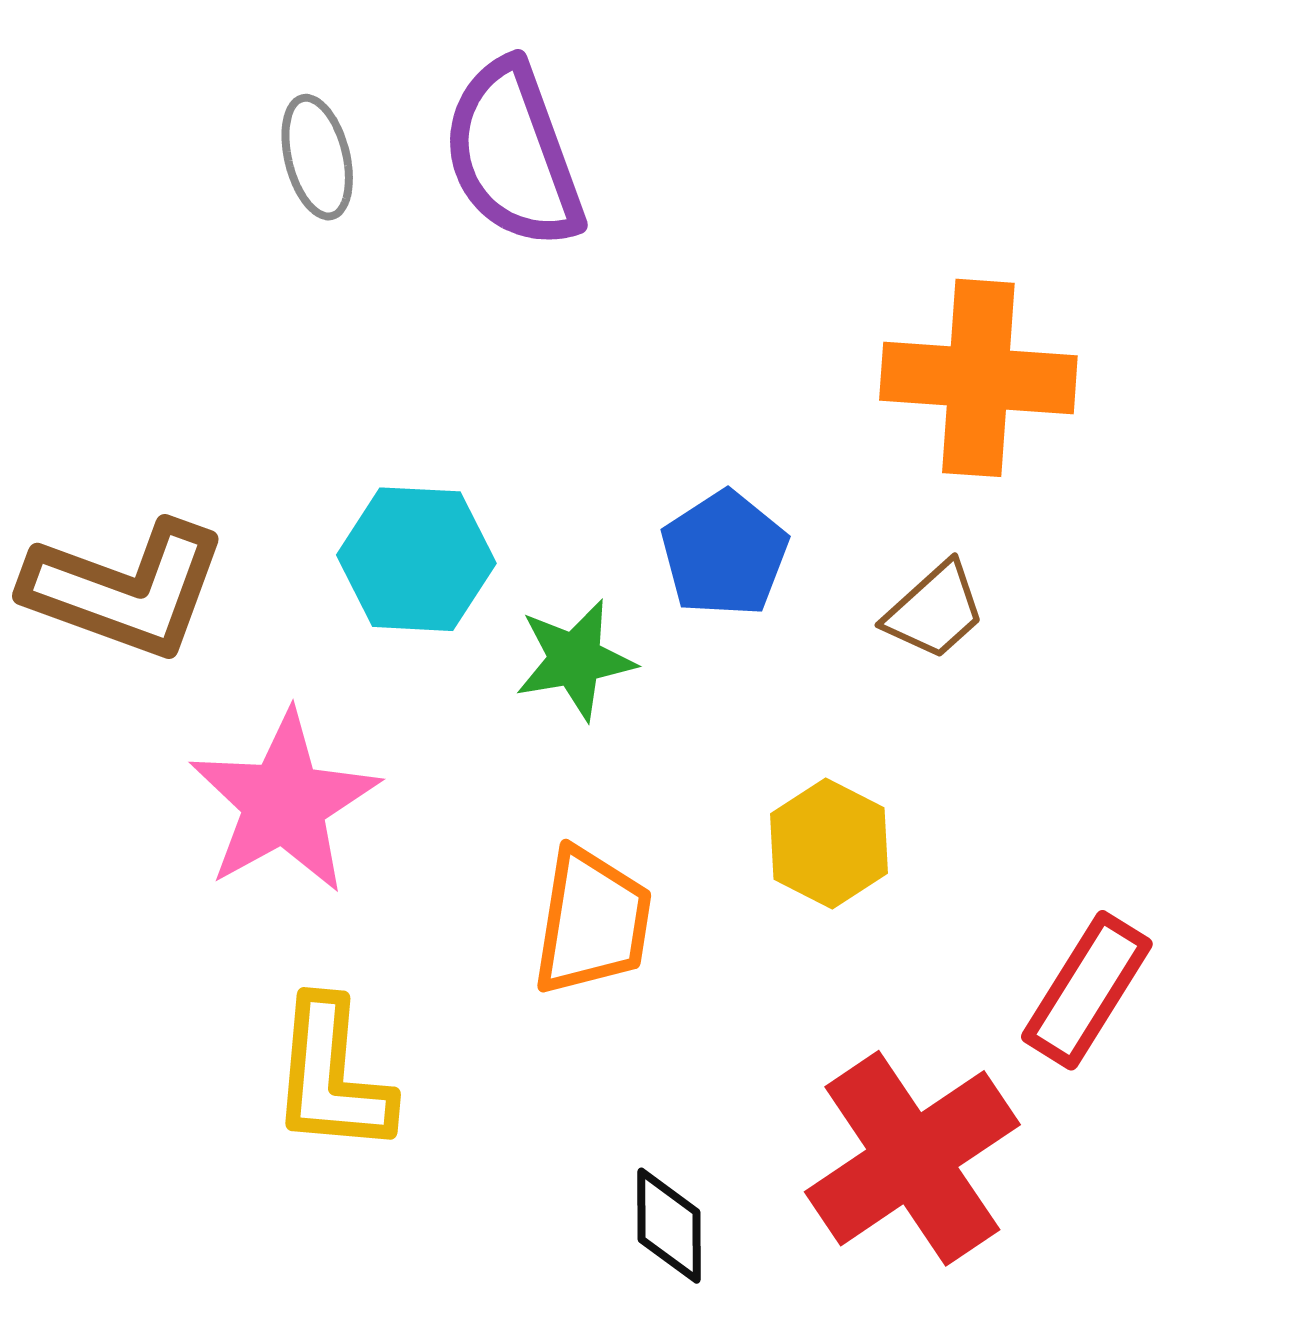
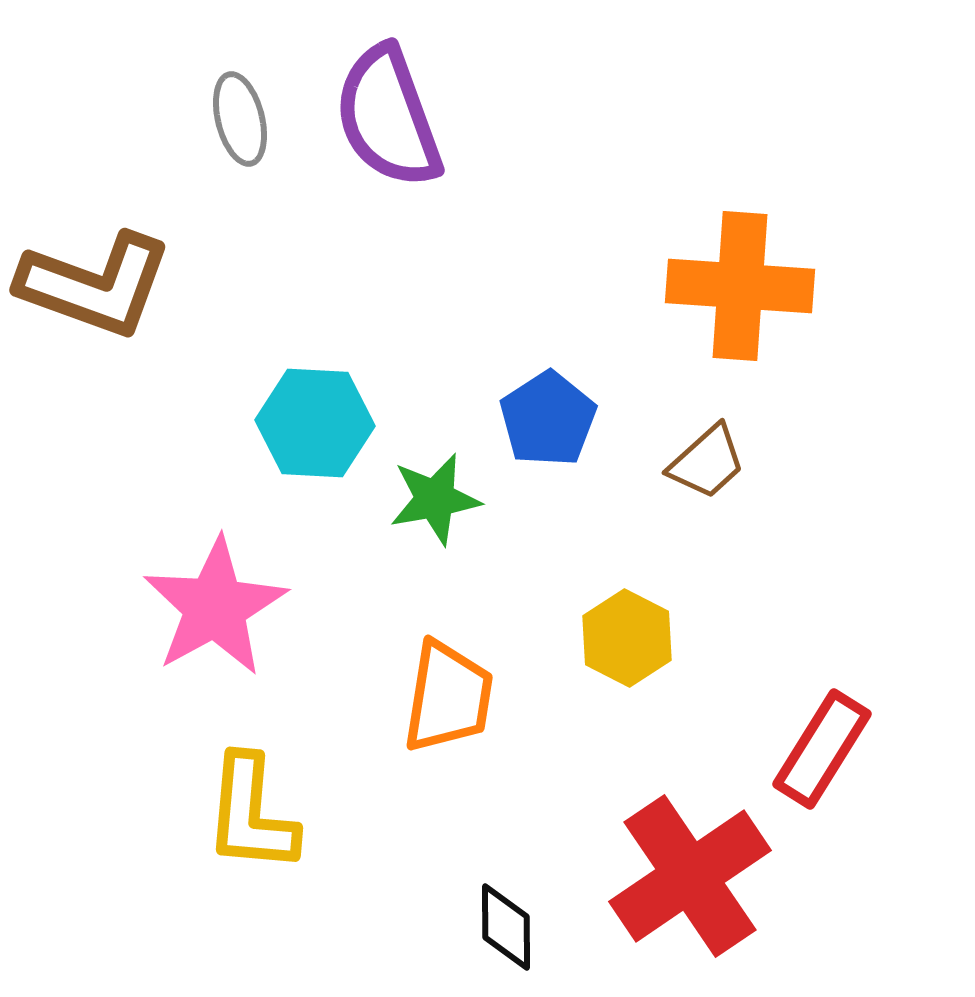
brown L-shape: (125, 590) -> (95, 285), moved

